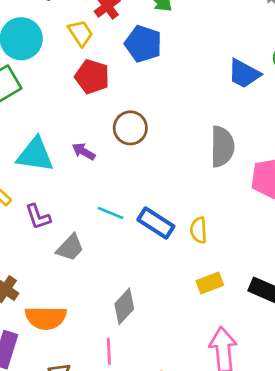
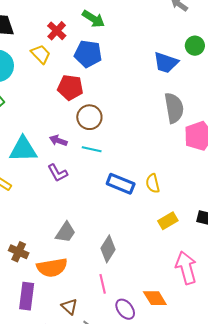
red pentagon: (92, 77) -> (70, 87), moved
gray semicircle: (222, 147) -> (174, 108), moved
cyan line: (111, 213) -> (92, 149), moved
purple L-shape: (38, 217) -> (58, 173), moved
gray trapezoid: (70, 248) -> (65, 232), moved

